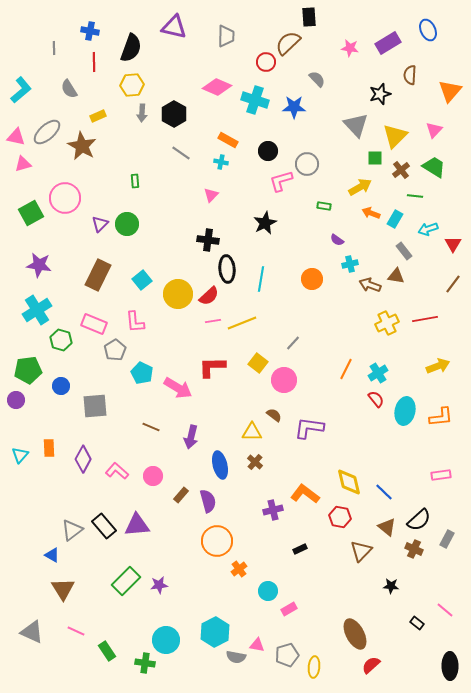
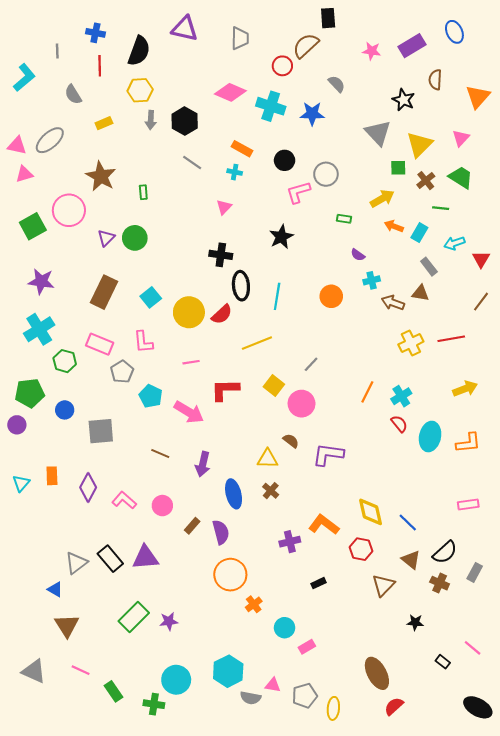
cyan L-shape: (21, 90) -> (24, 78), moved
black star: (380, 94) -> (403, 100), turned -30
brown star: (82, 146) -> (101, 176), moved
pink line: (213, 321) -> (191, 362), moved
black ellipse: (450, 666) -> (478, 707), turned -60

